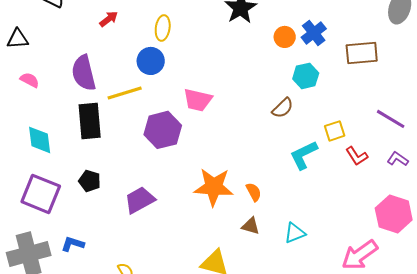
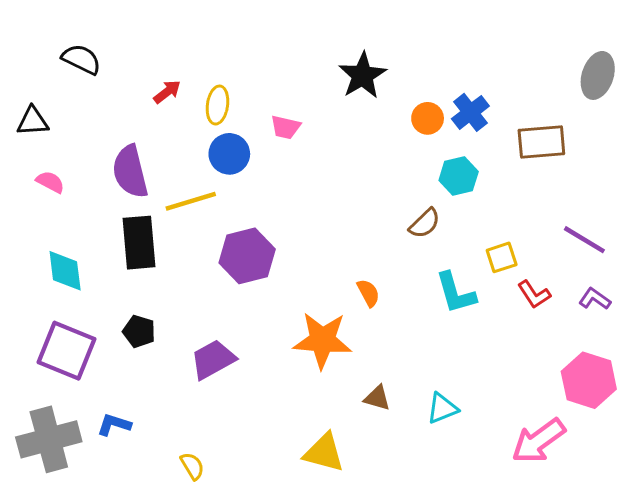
yellow ellipse: (163, 28) -> (217, 105), moved
pink trapezoid: (198, 100) -> (286, 127), moved, size x0.7
cyan L-shape: (304, 155) -> (456, 293), turned -80
orange semicircle: (254, 192) -> (368, 293), moved

